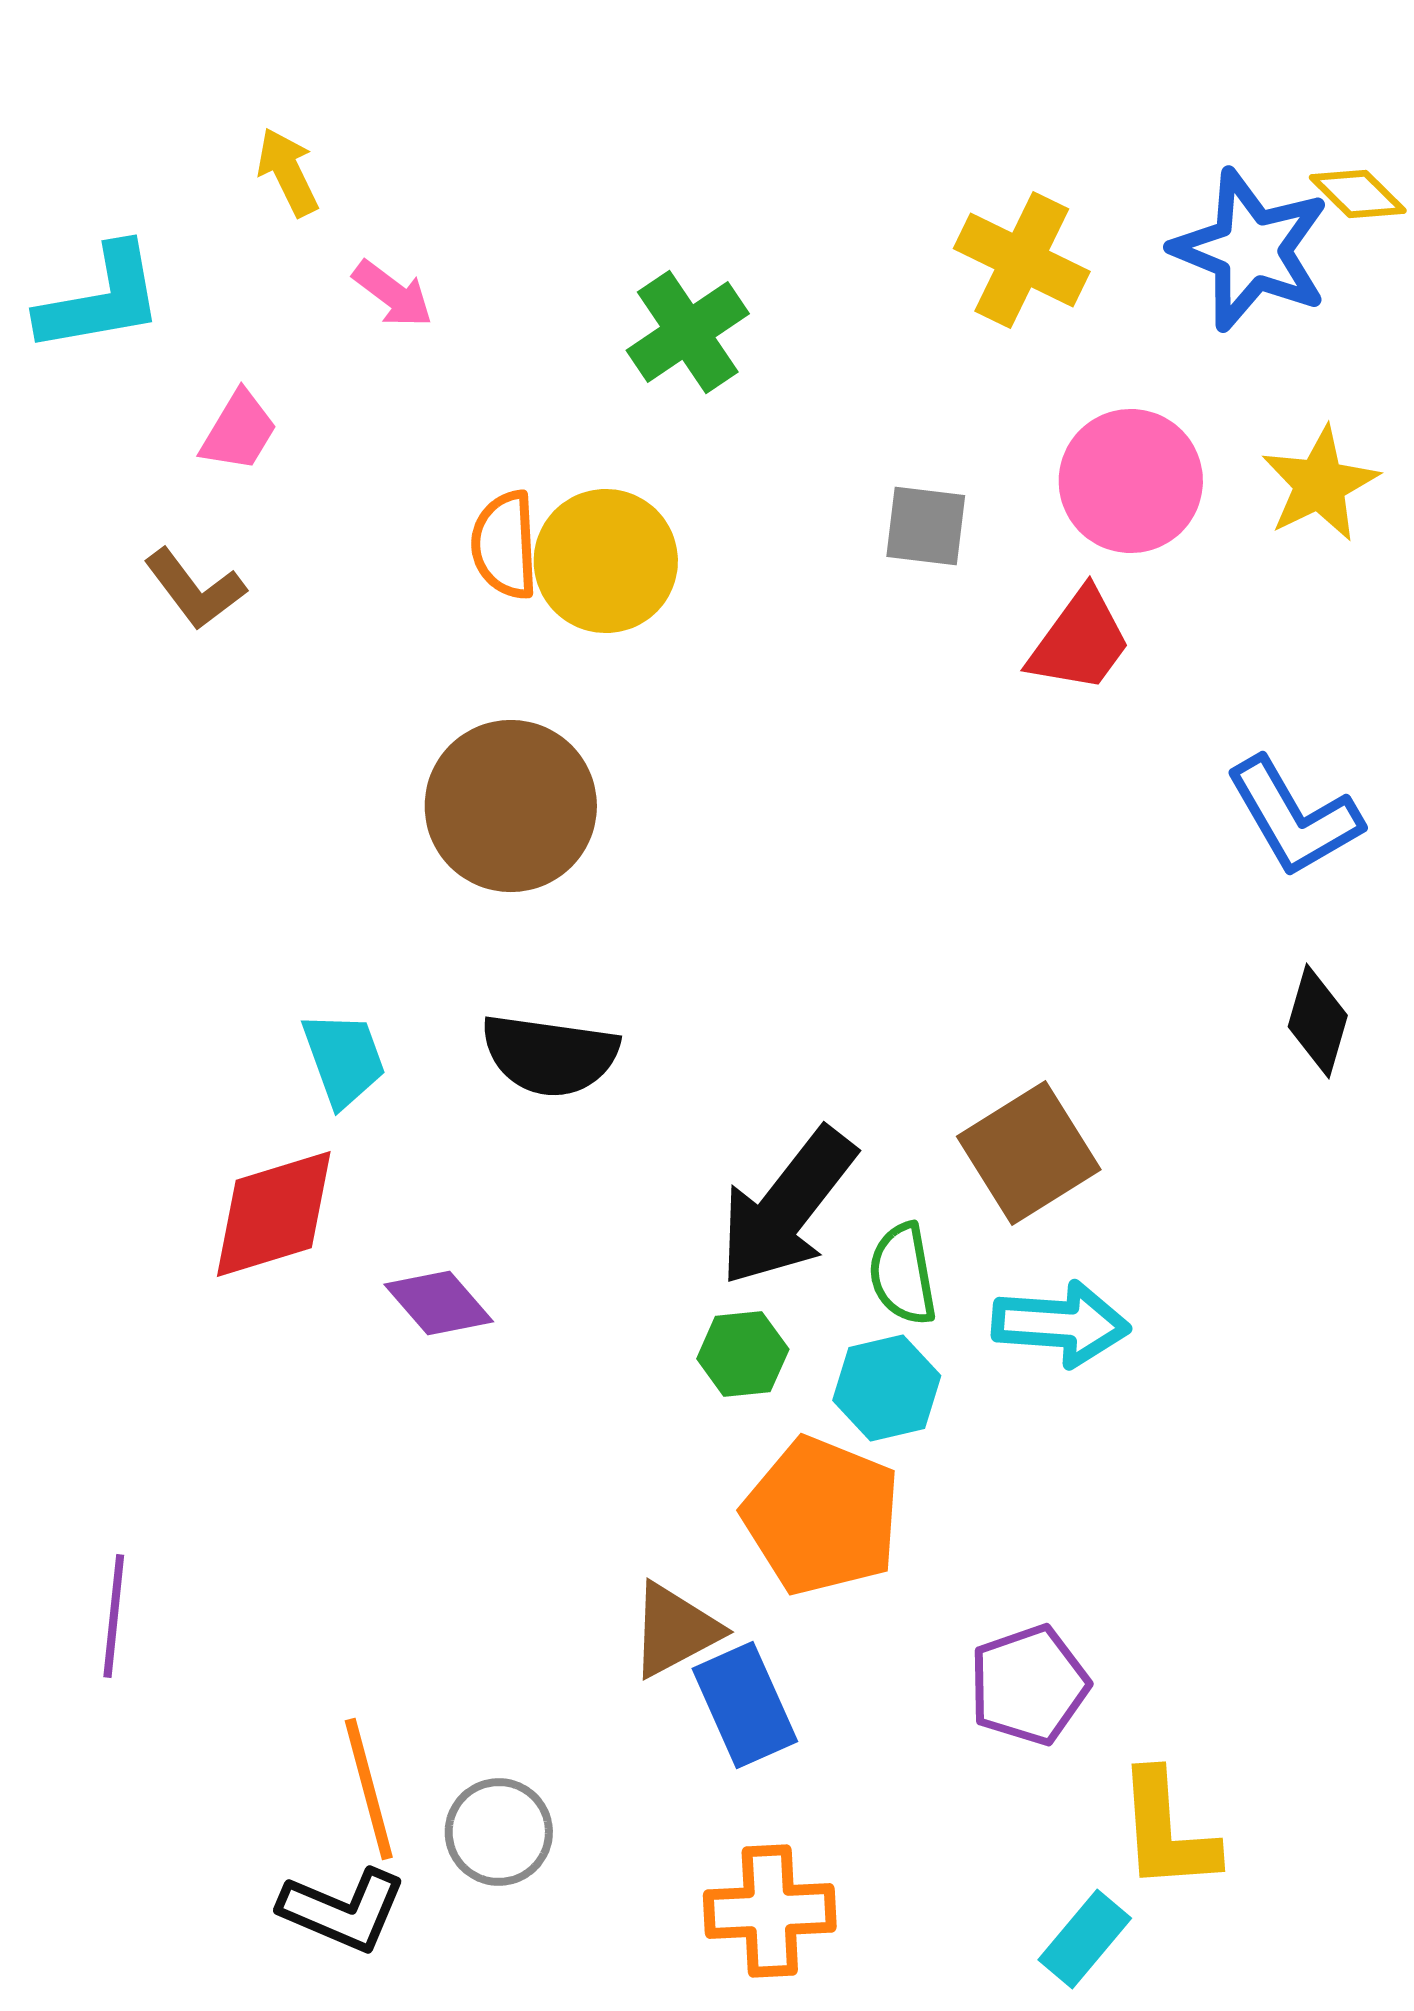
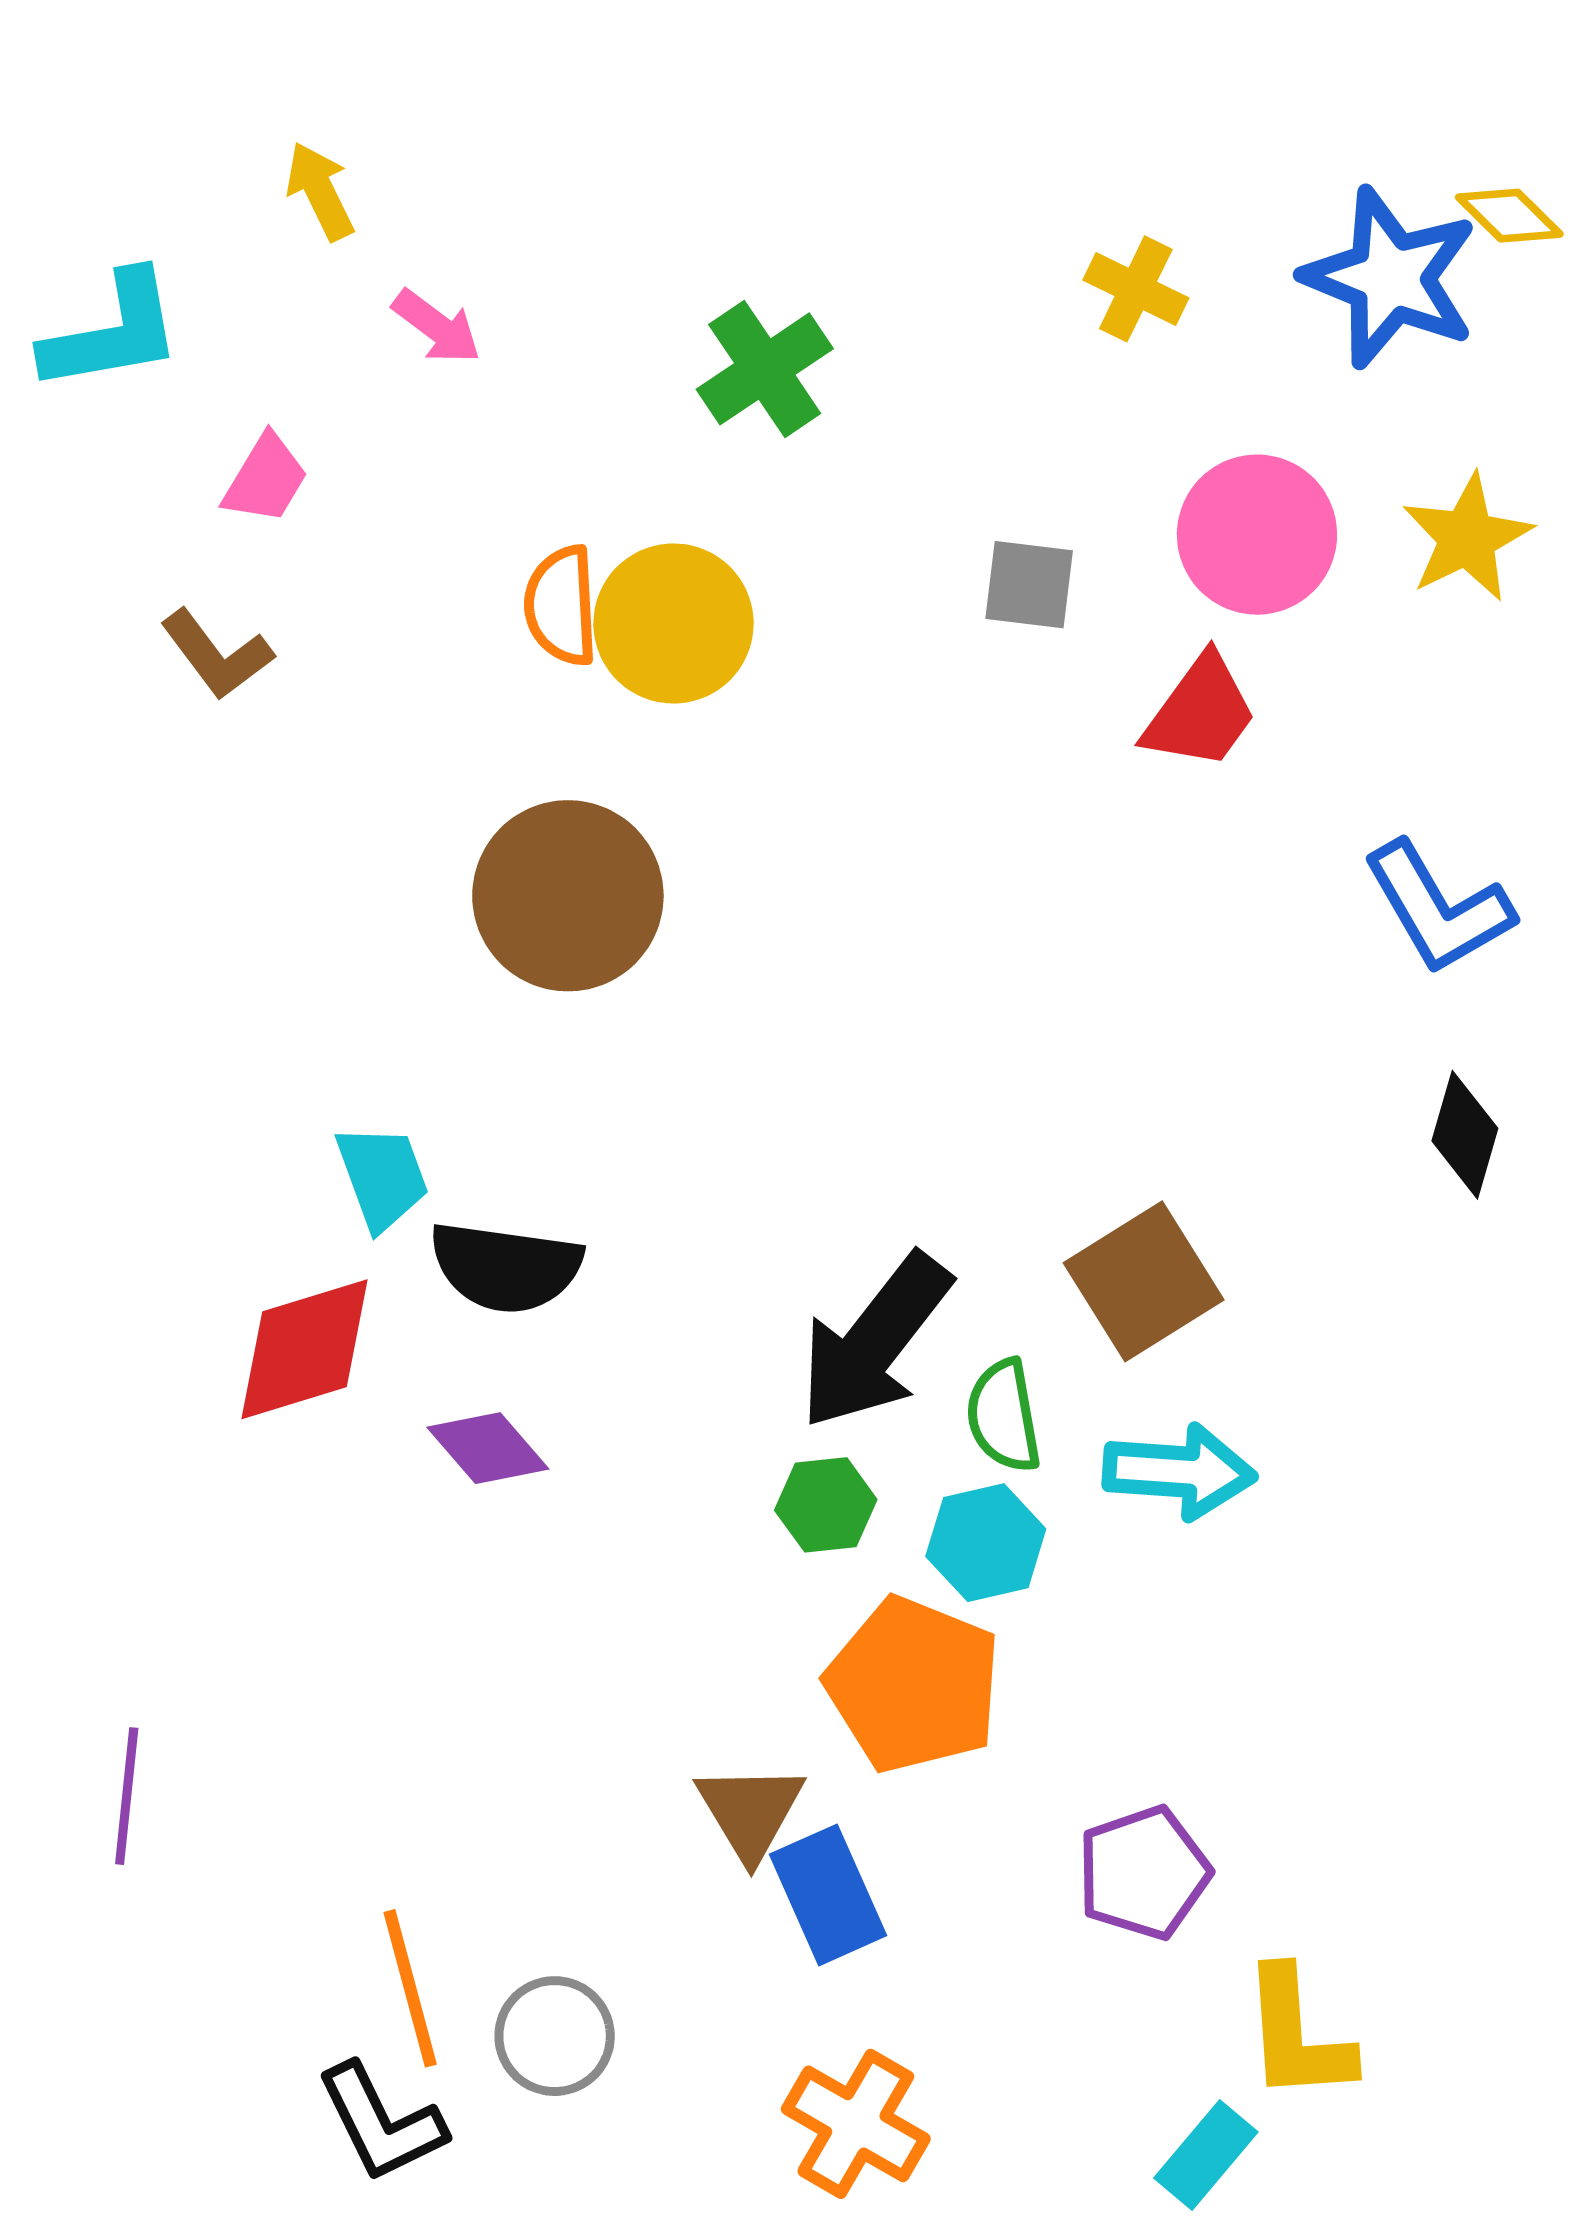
yellow cross: (1022, 260) -> (1136, 289), size x0.7
black semicircle: (550, 1055) -> (506, 1267), moved
brown triangle: (675, 1630) -> (750, 1812), turned -33
black L-shape: (343, 1910) -> (381, 2123), turned 41
orange cross: (770, 1911) -> (856, 2124), turned 33

